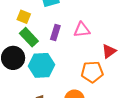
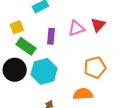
yellow square: (24, 17) -> (17, 27), turned -32
red triangle: (109, 51) -> (98, 25), moved

